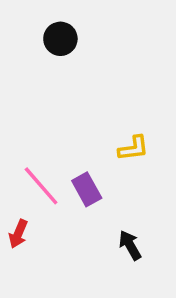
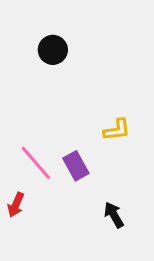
black circle: (60, 39) -> (53, 50), moved

